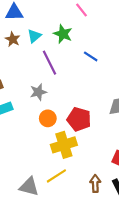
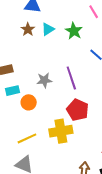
purple line: (49, 63) -> (71, 78), moved
orange circle: (48, 118) -> (29, 102), moved
yellow line: (56, 176) -> (27, 138), moved

